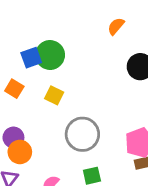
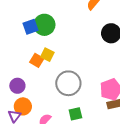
orange square: (14, 89) -> (37, 60), moved
orange circle: (20, 152) -> (23, 106), moved

